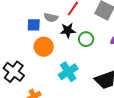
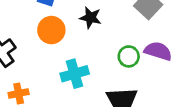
green circle: (86, 39) -> (129, 56), moved

